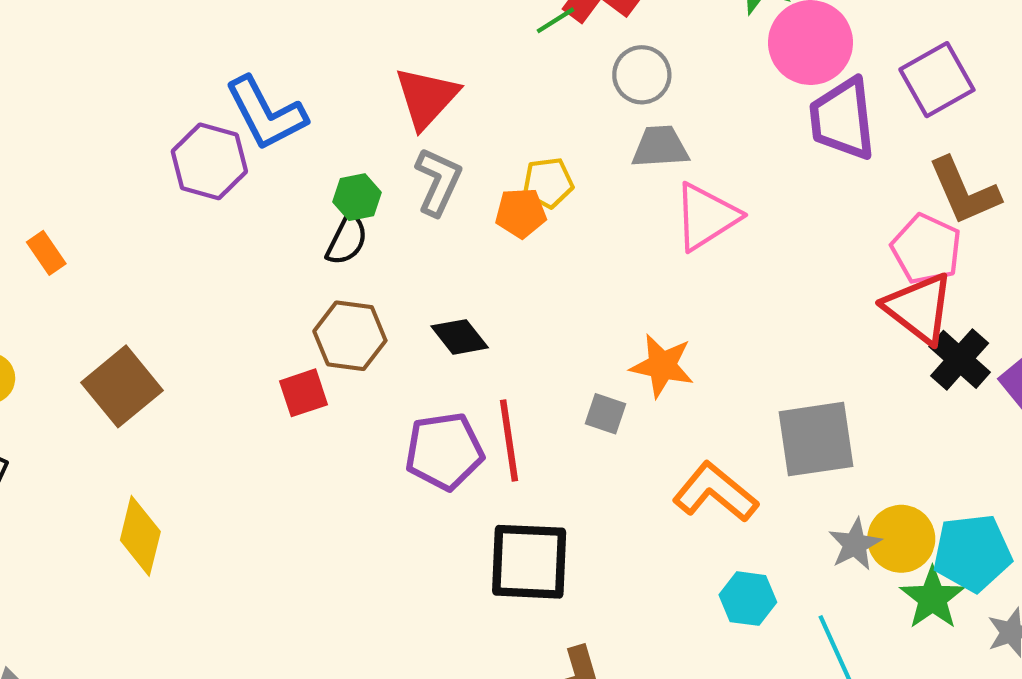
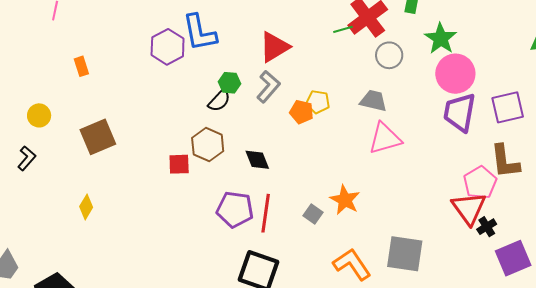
gray circle: (642, 75) -> (389, 55), moved
black cross: (960, 359) -> (487, 227), moved, size x0.7
yellow diamond: (140, 536) -> (86, 207), size x0.7

